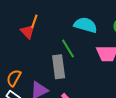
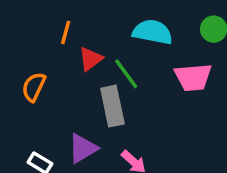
red triangle: (28, 32) -> (91, 59), moved, turned 42
orange semicircle: (14, 78) -> (34, 87), moved

